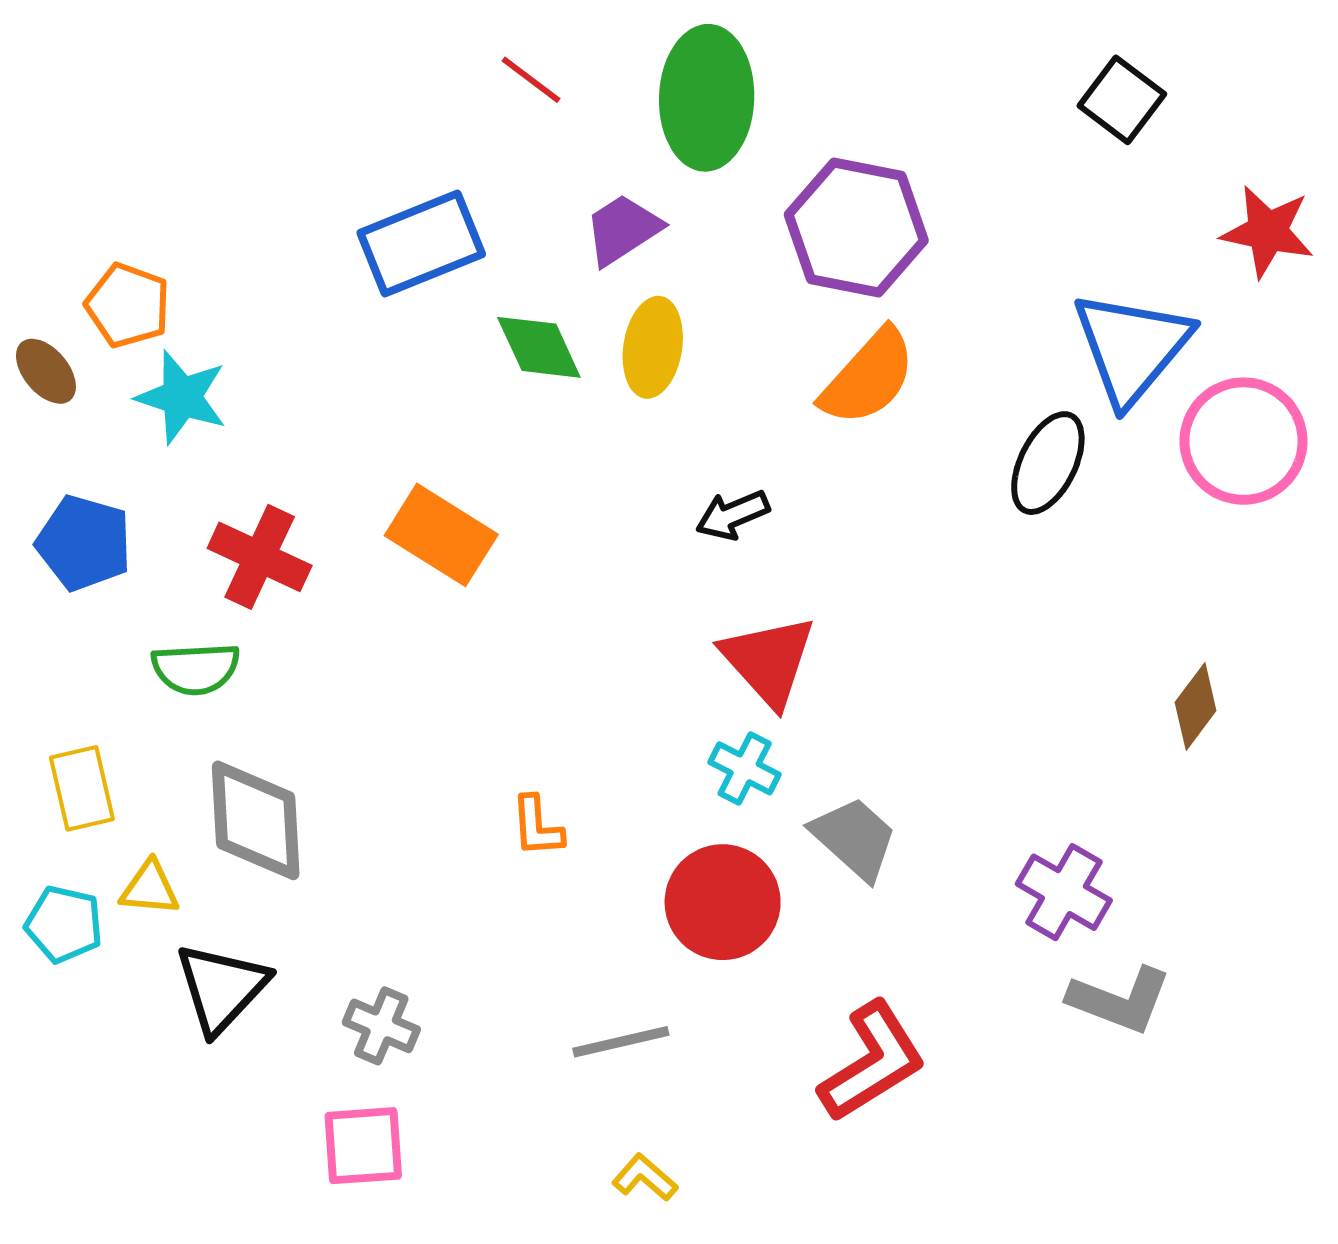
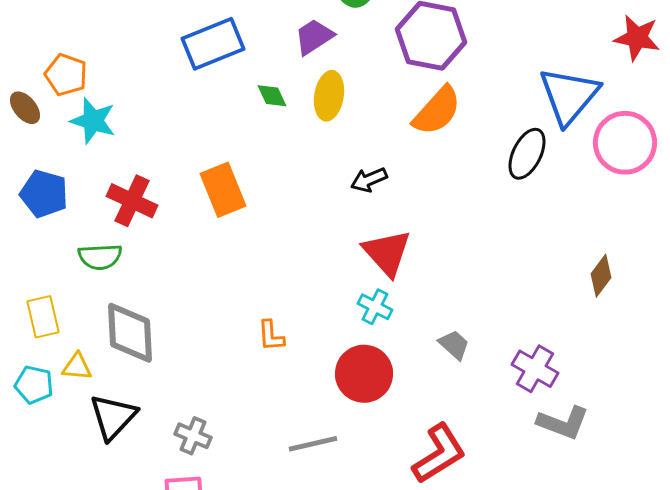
green diamond: (539, 347) -> (272, 96), size x0.7
orange rectangle: (441, 535) -> (223, 190), turned 36
gray trapezoid: (854, 838) -> (454, 345), moved, size x0.7

